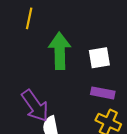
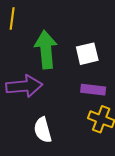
purple arrow: (35, 106) -> (24, 86), moved, turned -56

